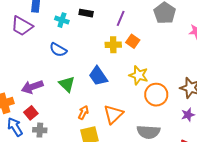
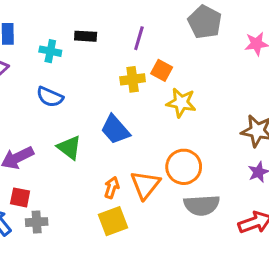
yellow star: (139, 75) -> (181, 103), moved
orange circle: (156, 95) -> (184, 167), moved
orange arrow: (83, 112) -> (112, 188), moved
red square: (31, 113) -> (20, 197), turned -32

